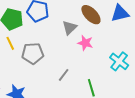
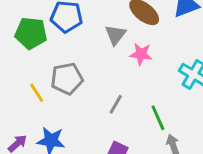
yellow line: (10, 43) -> (37, 93), moved

